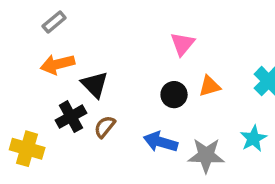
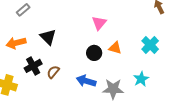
orange arrow: (57, 64) -> (16, 43), moved
black triangle: (95, 84) -> (48, 37), moved
orange triangle: (209, 86) -> (115, 48), turned 32

